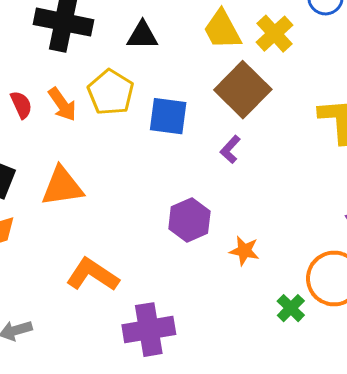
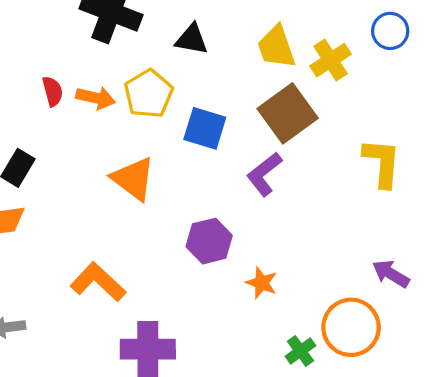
orange arrow: (62, 104) -> (96, 98), turned -51
purple L-shape: (230, 149) -> (264, 174), size x1.5
orange triangle: (62, 186) -> (133, 179), moved, turned 36

